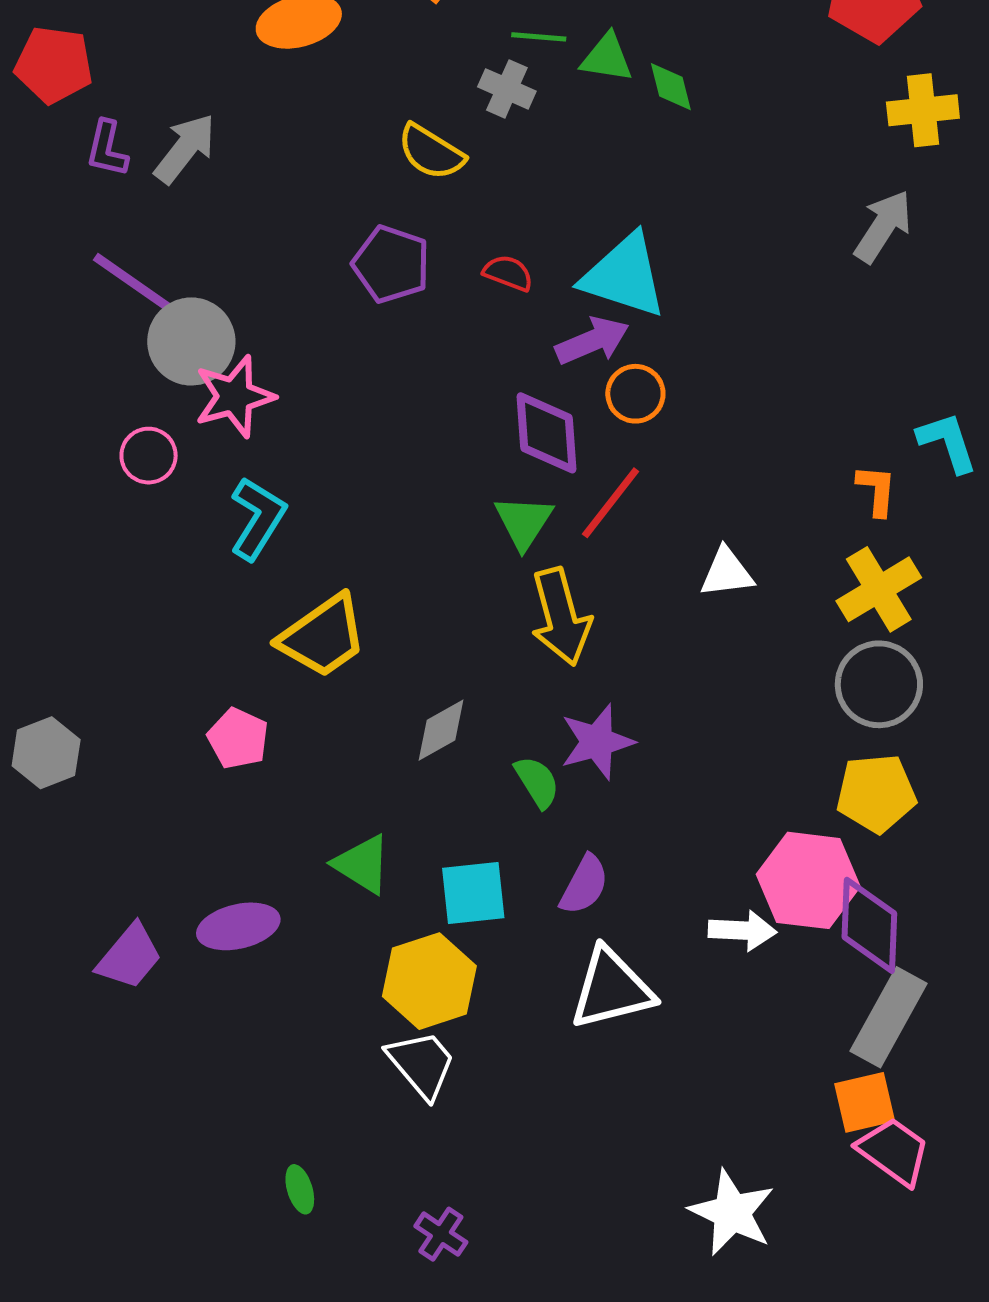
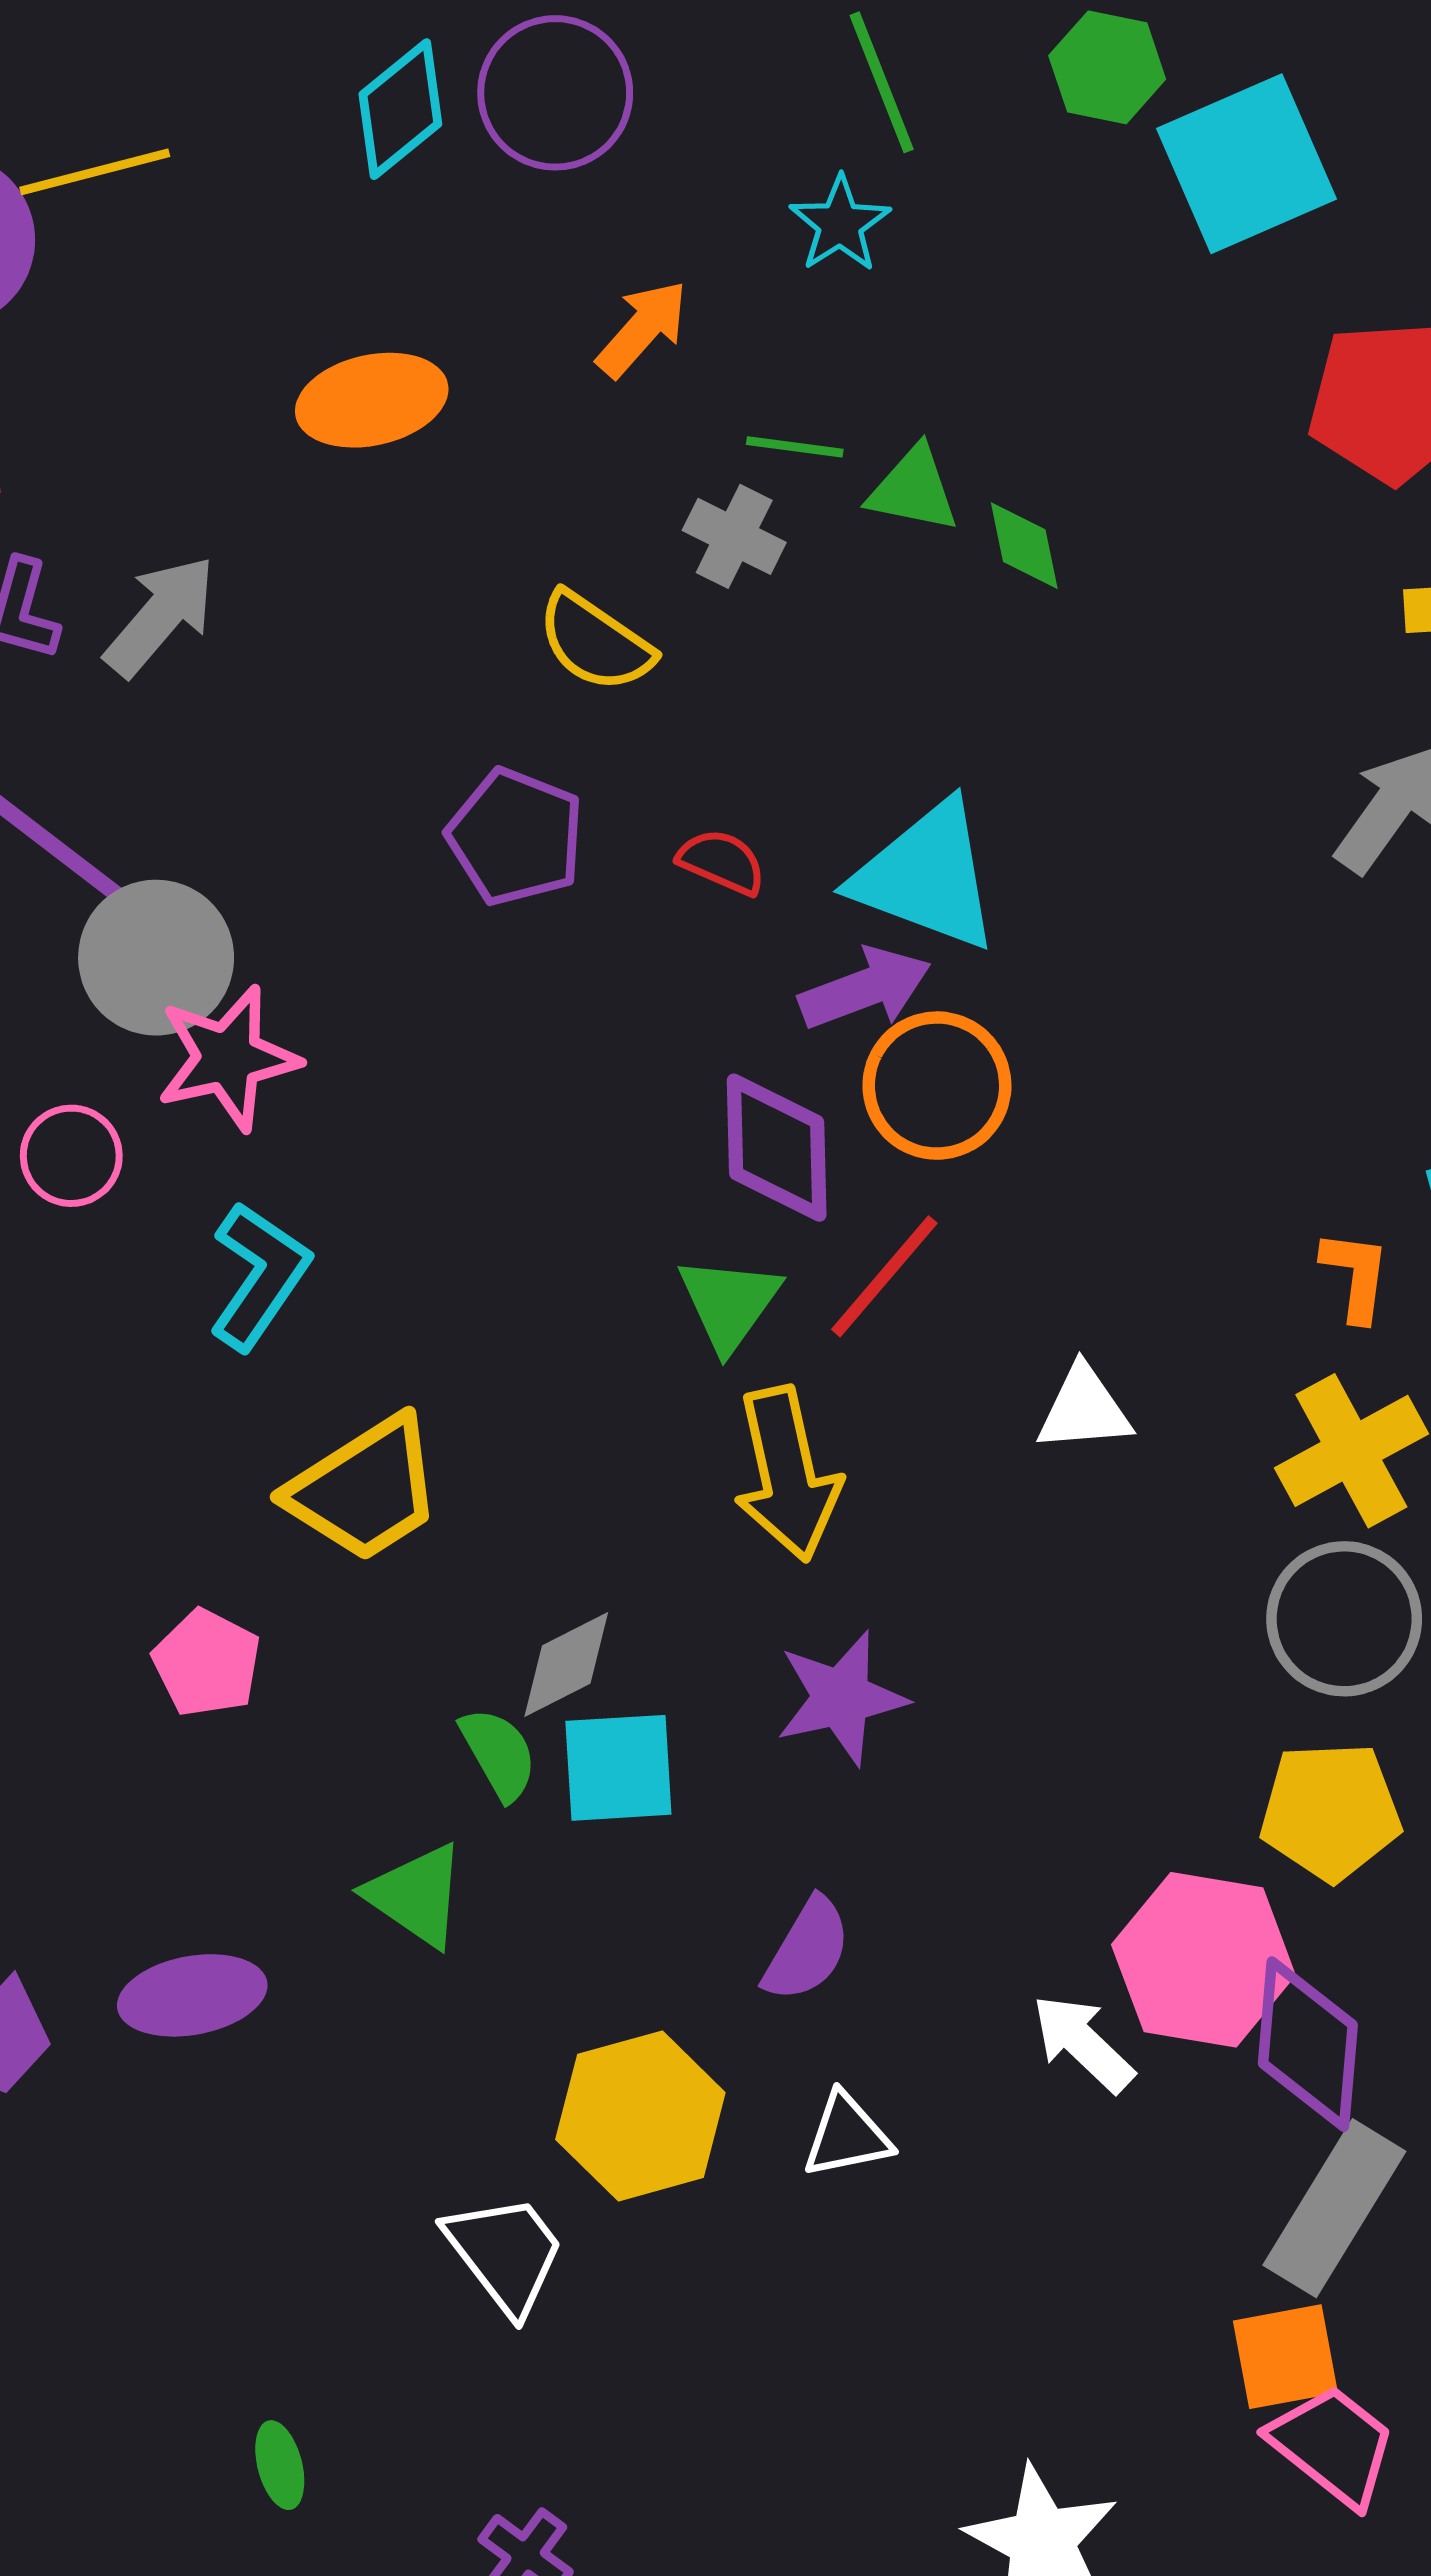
orange circle: (635, 394) -> (937, 1086), size x1.4
green semicircle: (537, 782) -> (499, 1754), moved
cyan square: (473, 893) -> (618, 1768), moved
white arrow: (742, 931) -> (1083, 2043), turned -142
yellow hexagon: (429, 981) -> (640, 2116), moved
white triangle: (611, 989) -> (847, 2136), size x0.6

